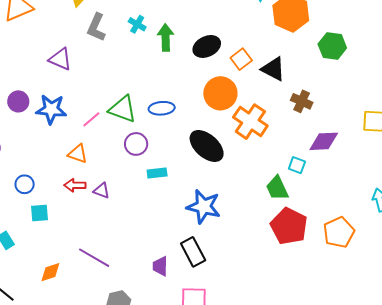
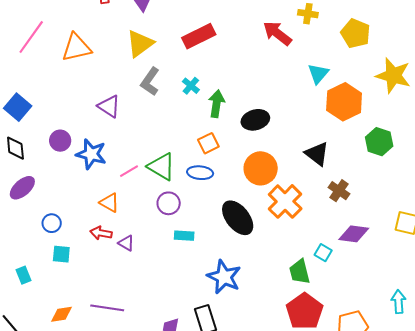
orange square: (241, 59) -> (208, 143), moved
purple line: (94, 258) -> (107, 308), turned -32

